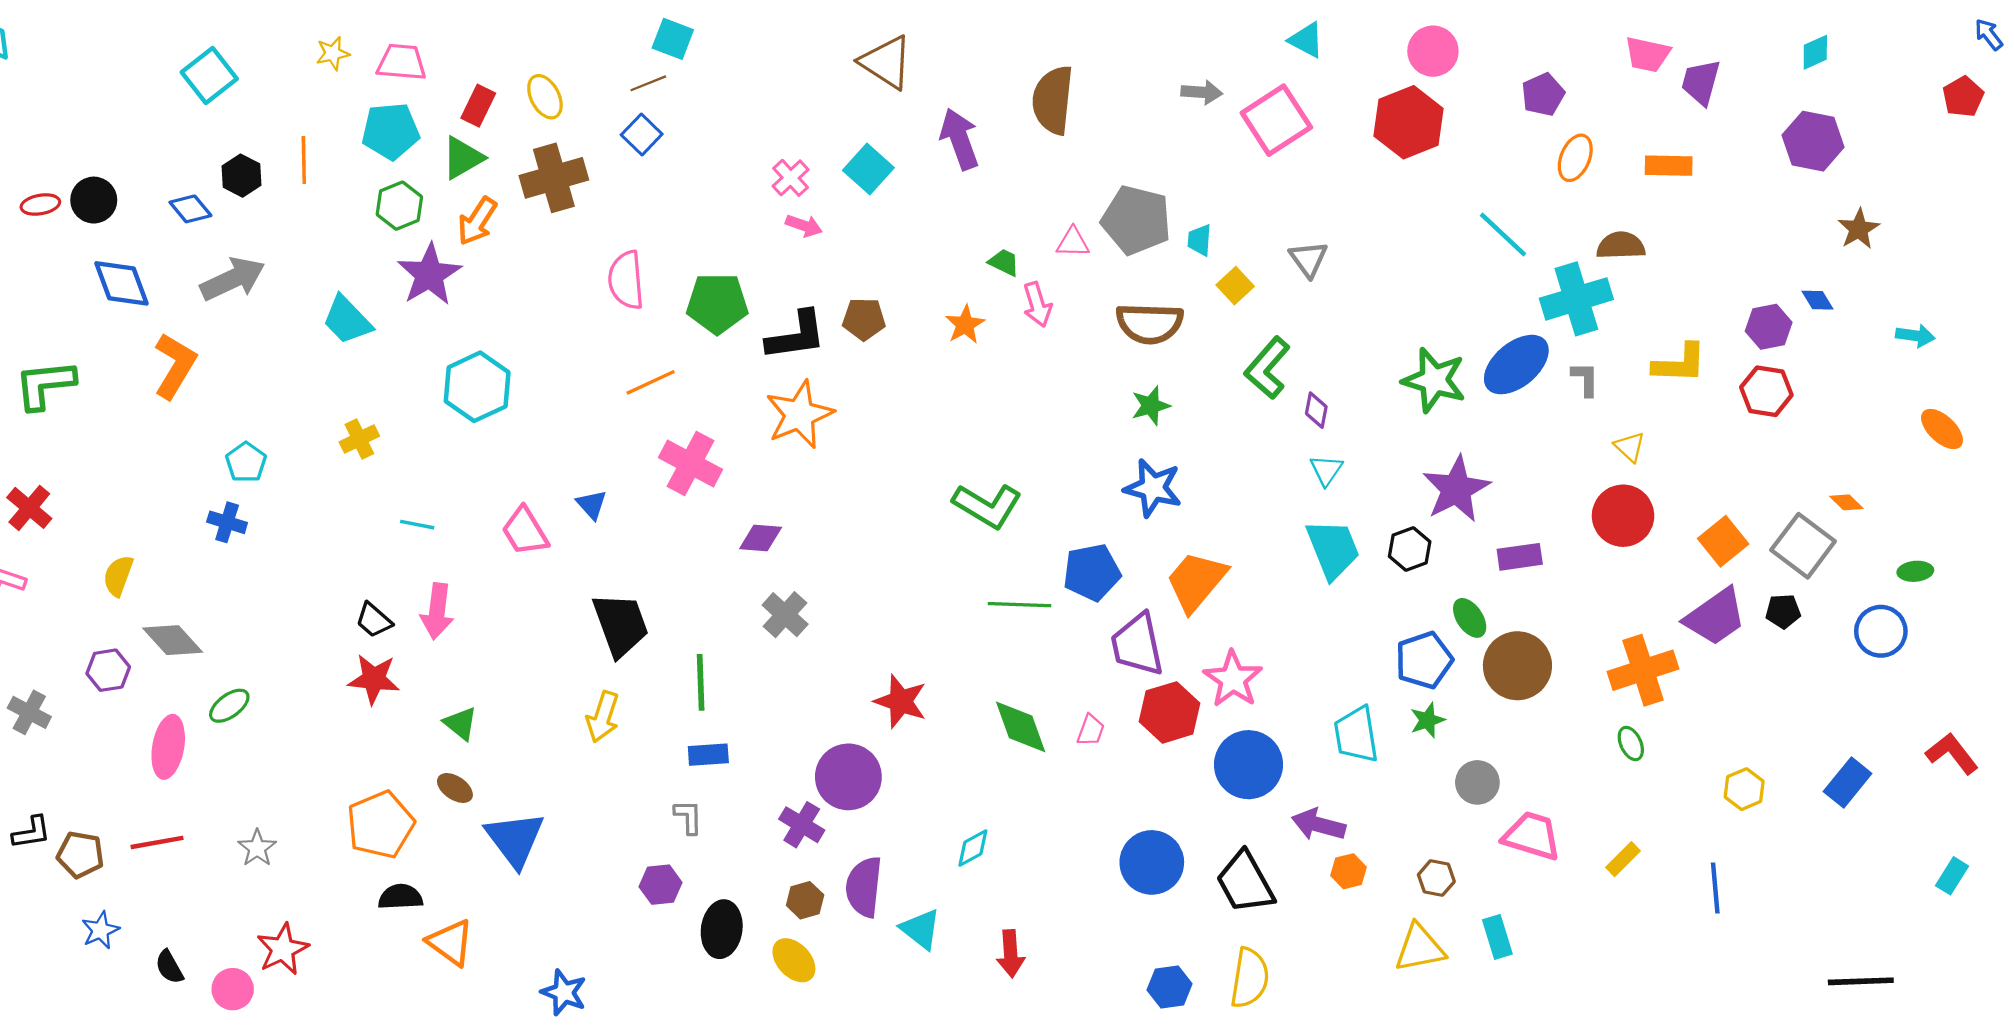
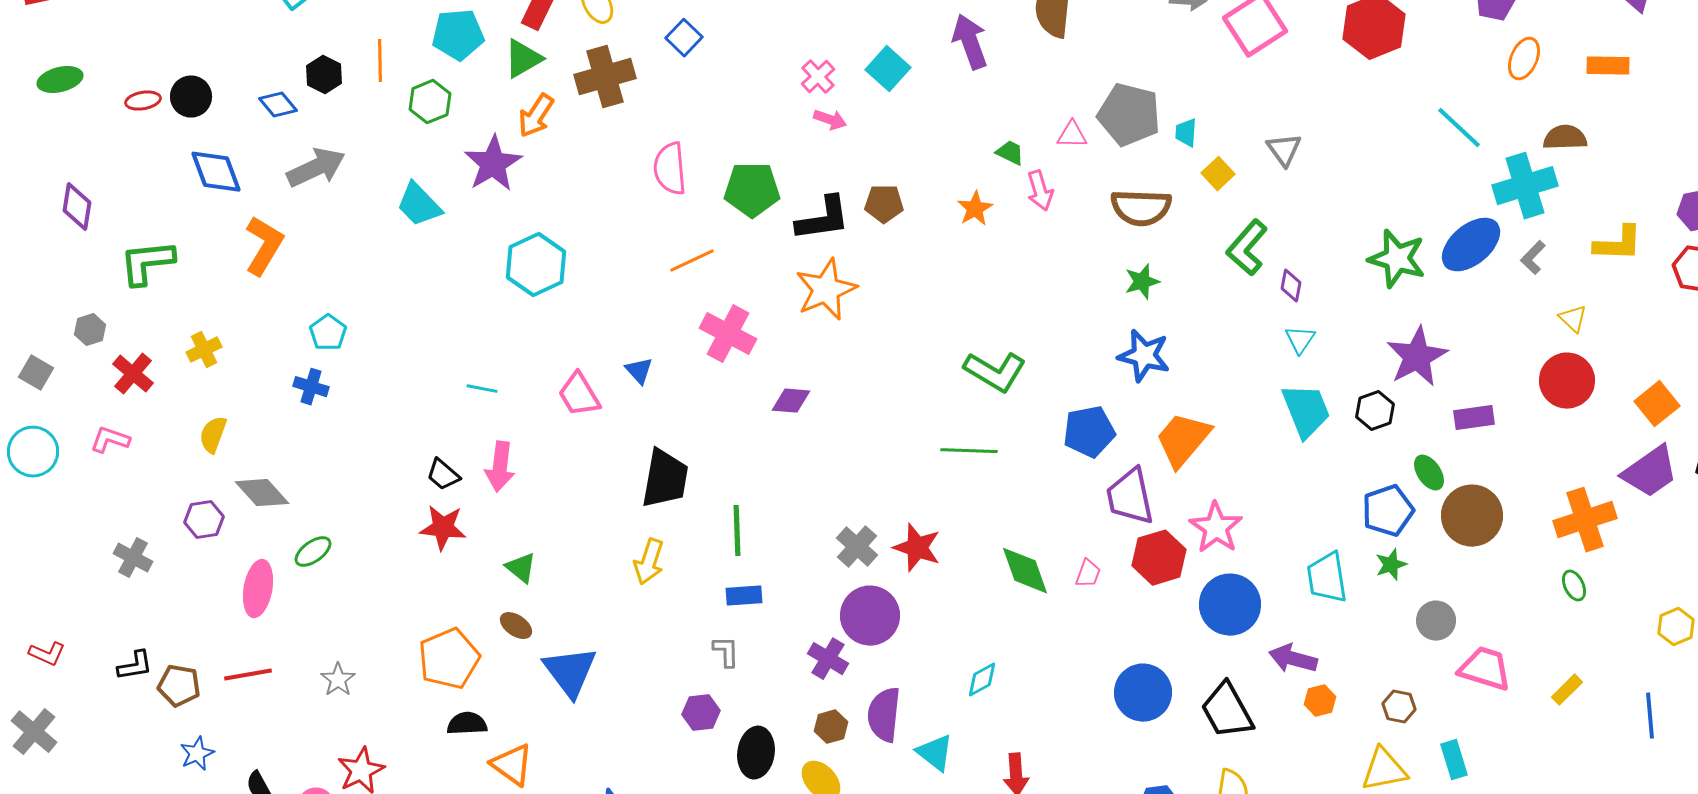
green hexagon: (399, 206) -> (430, 102), moved
gray L-shape: (1585, 379) -> (1533, 258), turned -136
yellow cross: (359, 439) -> (204, 350), moved
green line: (1020, 605) -> (969, 451), moved
gray cross: (785, 615) -> (857, 547), moved
black trapezoid: (621, 625) -> (665, 479), turned 30

